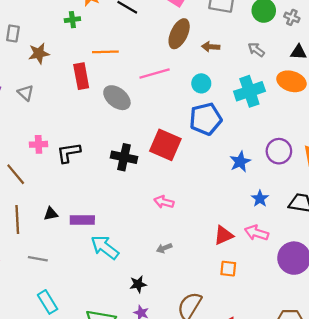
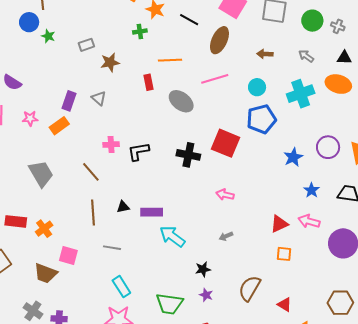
gray rectangle: (13, 33) -> (86, 45), turned 63
brown ellipse: (179, 34) -> (219, 40), moved
red rectangle: (81, 76) -> (149, 82), size x0.7

